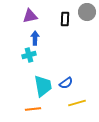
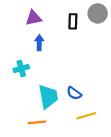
cyan cross: (29, 55) -> (21, 68), moved
blue semicircle: (66, 83) -> (74, 93), turned 72

